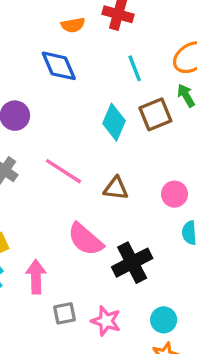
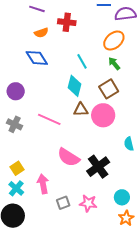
cyan line: (135, 68) -> (82, 61), moved
brown square: (155, 114) -> (109, 89), moved
brown triangle: (116, 188) -> (81, 110), moved
pink circle: (174, 194) -> (103, 115), moved, size x1.5

